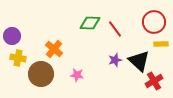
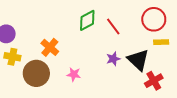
green diamond: (90, 23) -> (87, 20), turned -30

